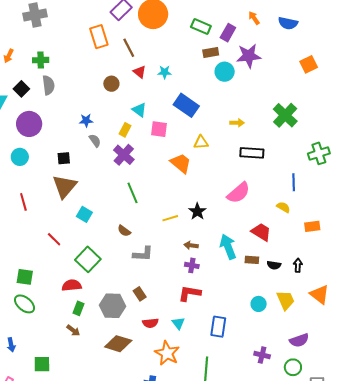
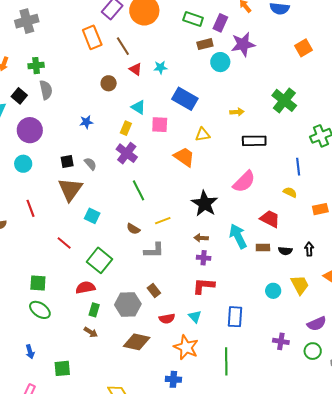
gray semicircle: (95, 141) -> (90, 164), moved
black star: (197, 211) -> (205, 204), size x1.5
yellow line: (170, 218) -> (163, 221), moved

